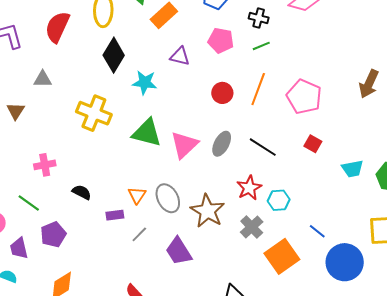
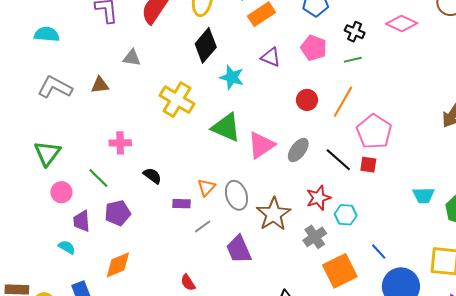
pink pentagon: (304, 97) -> (374, 132), moved
brown triangle: (16, 111) -> (100, 85), turned 42
red square: (313, 144) -> (368, 165), moved, turned -30

